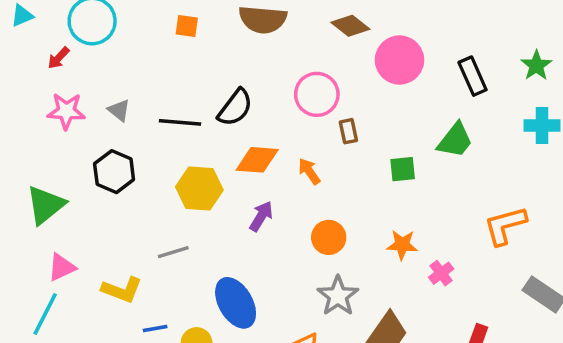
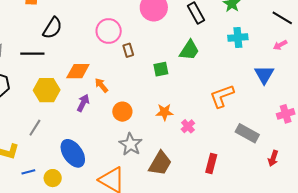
black semicircle: (235, 108) -> (52, 28), moved
orange arrow: (309, 171) -> (101, 85), moved
gray line: (173, 252) -> (35, 128), turned -36

